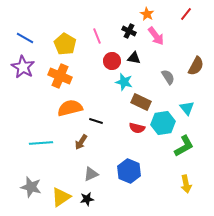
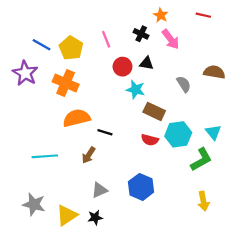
red line: (186, 14) -> (203, 15), turned 64
blue line: (25, 38) -> (42, 45), moved
brown semicircle: (196, 66) -> (214, 72), turned -108
cyan triangle: (187, 108) -> (213, 132), moved

